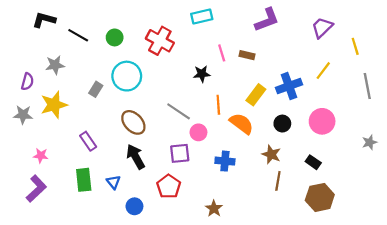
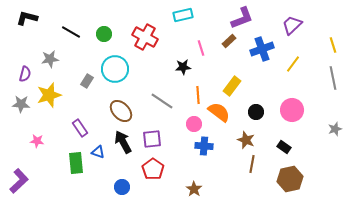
black L-shape: (44, 20) -> (27, 18), moved
yellow line: (355, 46) -> (333, 45), moved
brown rectangle: (247, 55) -> (229, 41), moved, turned -56
blue cross: (289, 86) -> (262, 49), moved
pink circle: (198, 132) -> (194, 124), moved
purple square: (180, 153) -> (152, 139), moved
blue triangle: (113, 182) -> (98, 152), moved, turned -32
purple L-shape: (36, 189) -> (19, 181), moved

